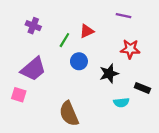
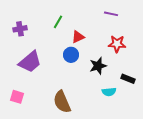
purple cross: (33, 26) -> (20, 29), moved, turned -32
red triangle: (87, 31) -> (78, 37), moved
green line: (64, 40) -> (58, 22), moved
pink square: (19, 95) -> (17, 97), moved

